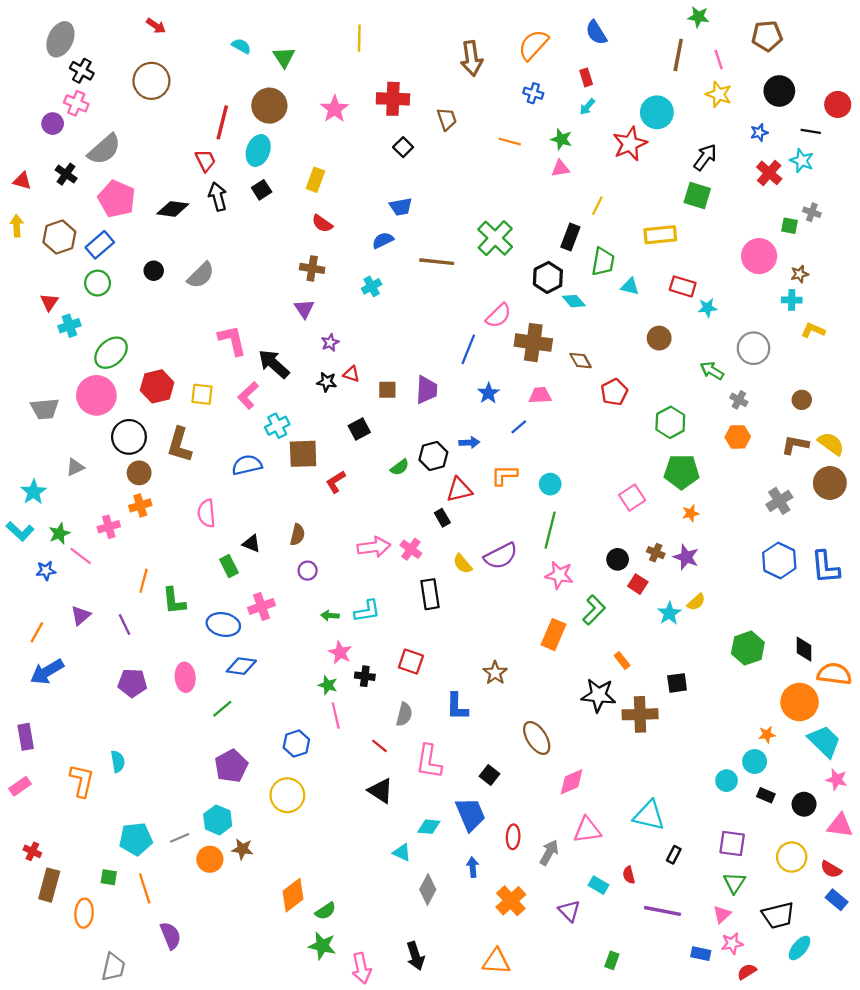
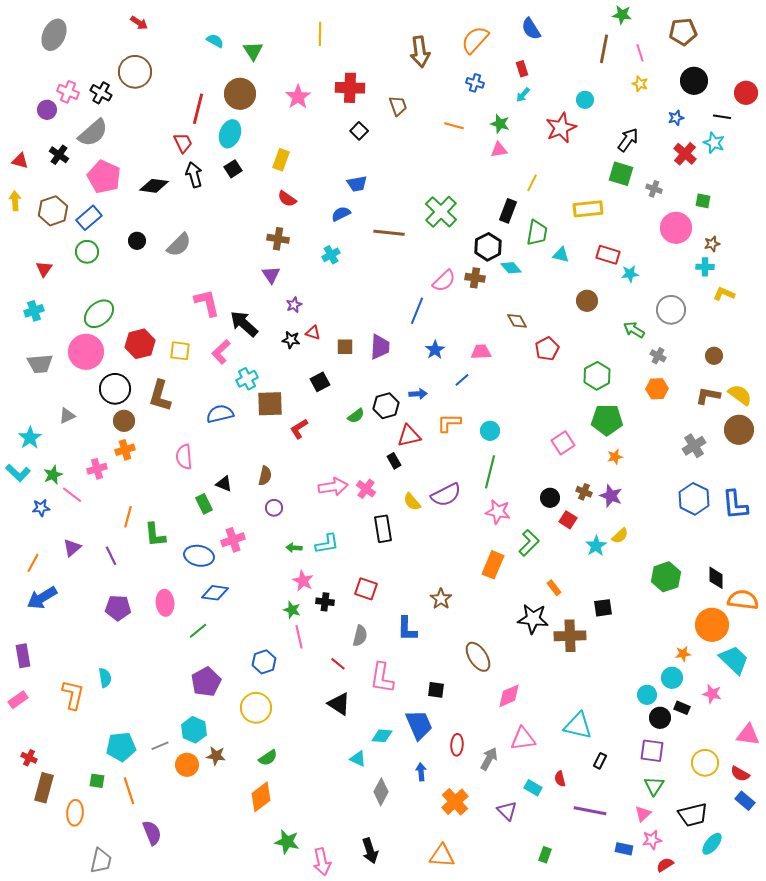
black cross: (82, 71) -> (101, 93), moved
yellow star: (719, 94) -> (640, 84), size x0.7
cyan circle: (657, 112) -> (585, 100), size x0.6
gray cross: (812, 212) -> (654, 189), moved
cyan cross: (69, 326) -> (34, 311), moved
brown cross: (533, 343) -> (475, 278), moved, size x0.6
black square: (490, 775) -> (436, 690), turned -30
pink star: (837, 779) -> (712, 694), moved
black circle: (804, 804) -> (660, 718), moved
green semicircle: (326, 911) -> (268, 758), moved

